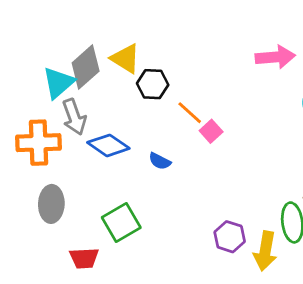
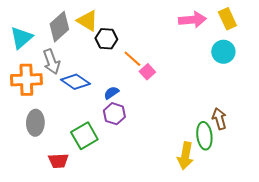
cyan triangle: (58, 83) -> (21, 38), moved
blue semicircle: (160, 161) -> (111, 93), turned 119
purple hexagon: (230, 237) -> (114, 114), moved

